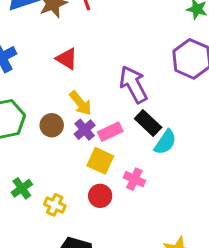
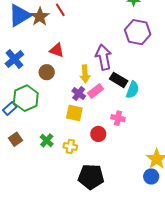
purple arrow: (133, 84) -> (104, 57), turned 30
yellow arrow: (81, 103) -> (85, 74), moved, turned 48
brown circle: (52, 125) -> (47, 72), moved
yellow square: (100, 161) -> (74, 113), moved

